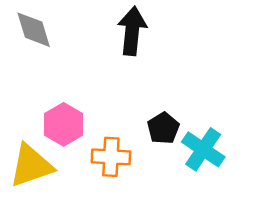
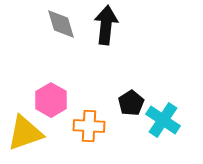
gray diamond: (34, 30) -> (61, 24), moved

